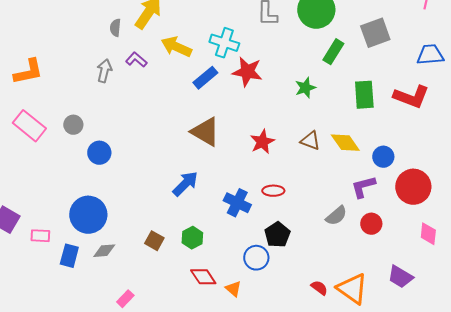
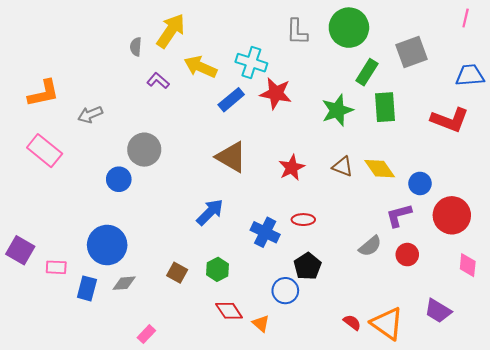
gray arrow: (104, 71) -> (90, 115), moved, turned -125
green star: (305, 88) -> (337, 110), size x1.4
green rectangle: (364, 95) -> (385, 107), moved
gray circle: (73, 125) -> (144, 150), moved, size x1.6

